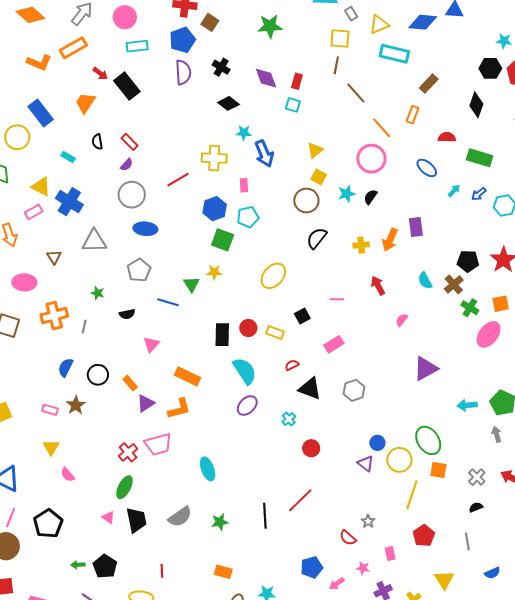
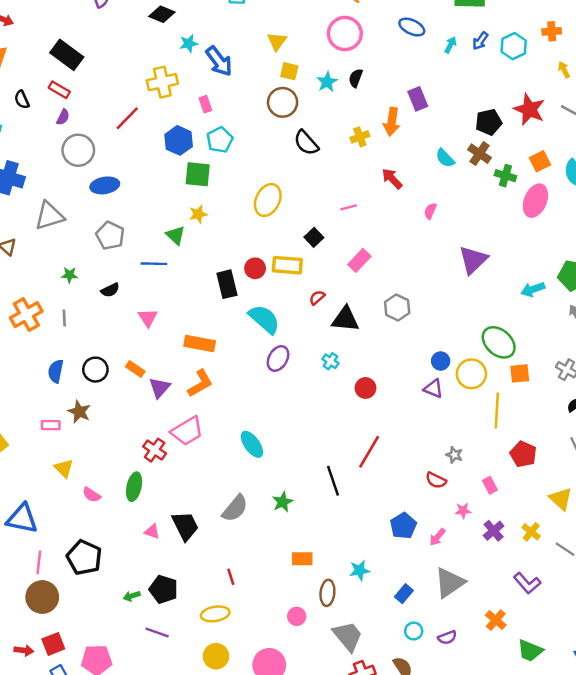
black rectangle: (127, 86) -> (67, 55), moved
black semicircle: (317, 238) -> (306, 143), turned -65
yellow rectangle: (275, 333) -> (287, 265), size x1.4
green ellipse: (124, 487) -> (134, 487), moved

